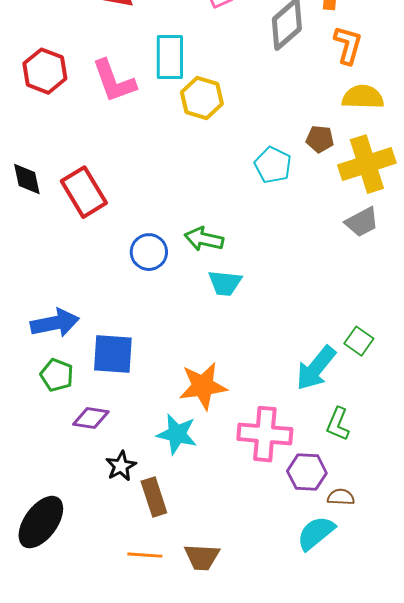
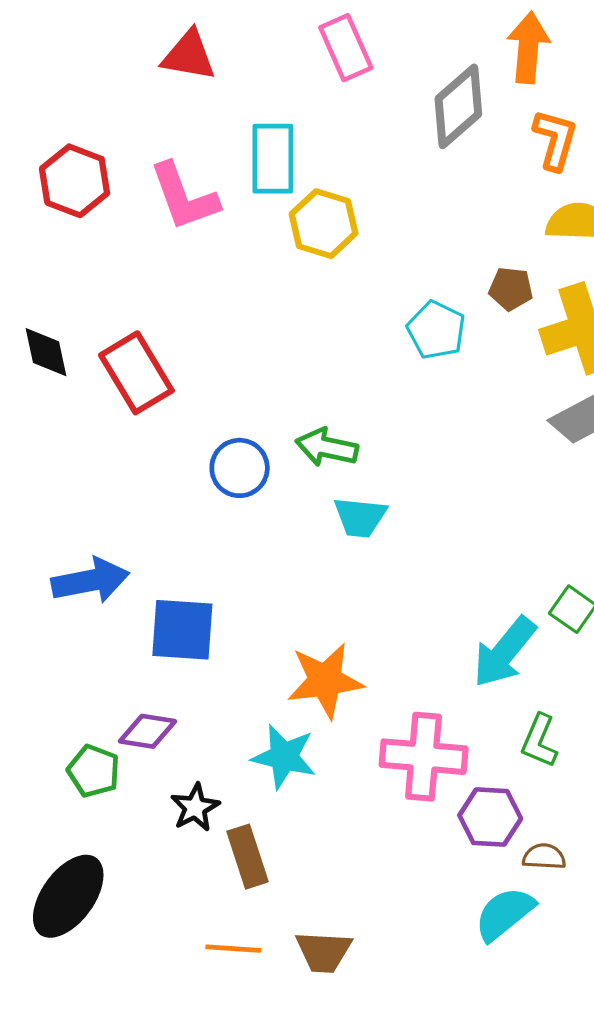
green pentagon: (57, 375) -> (94, 771), moved

